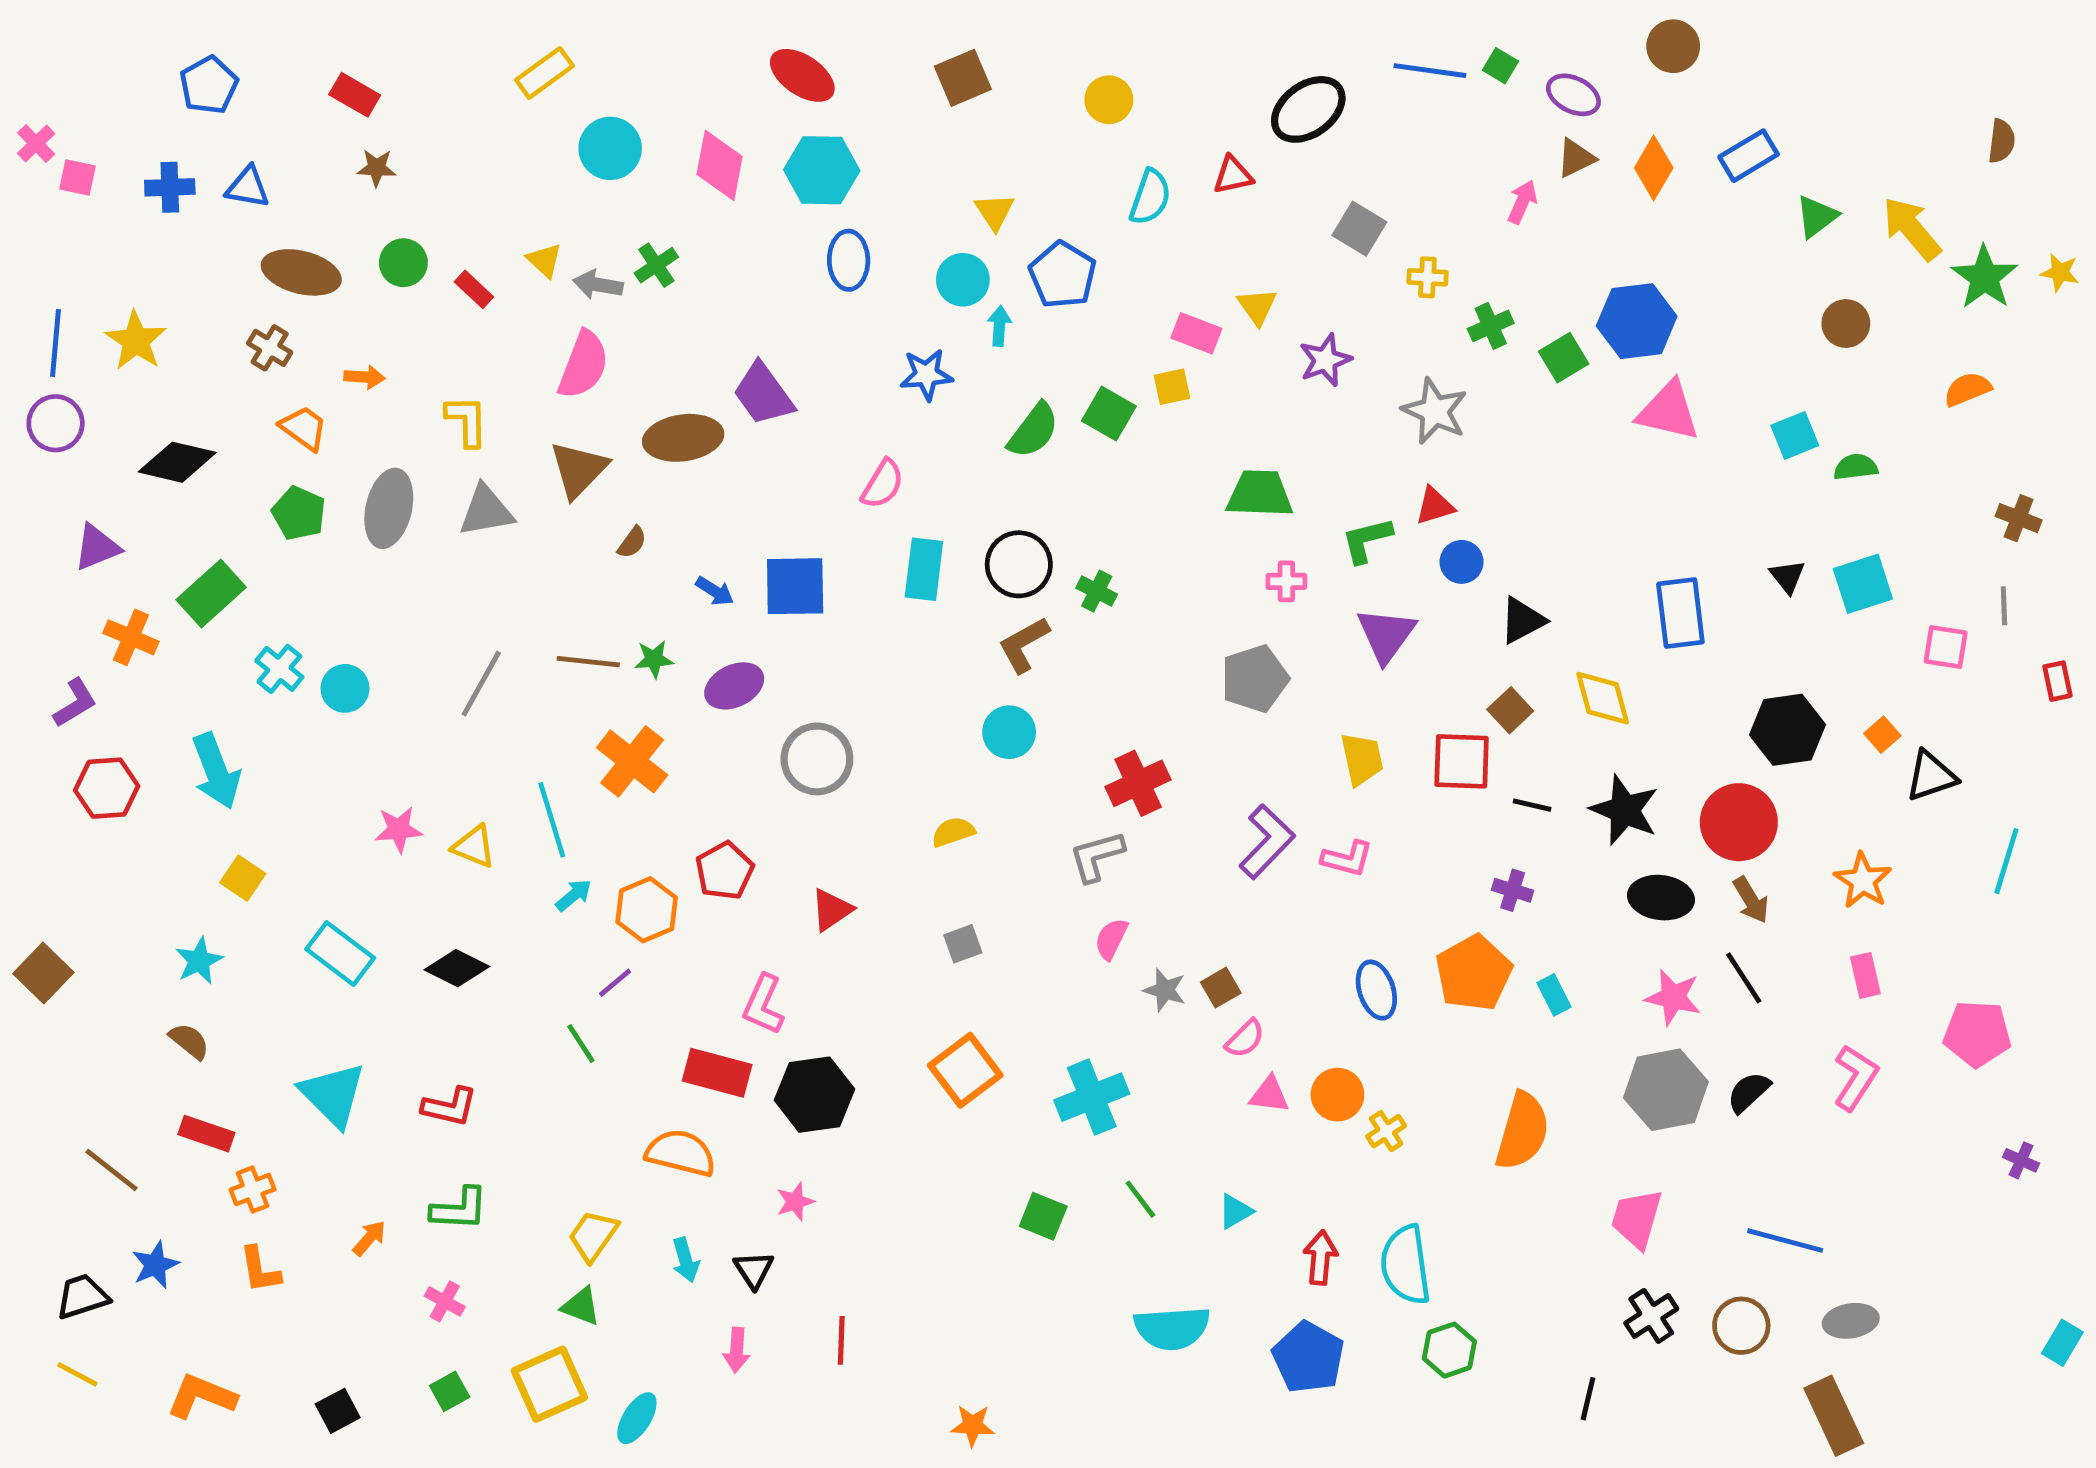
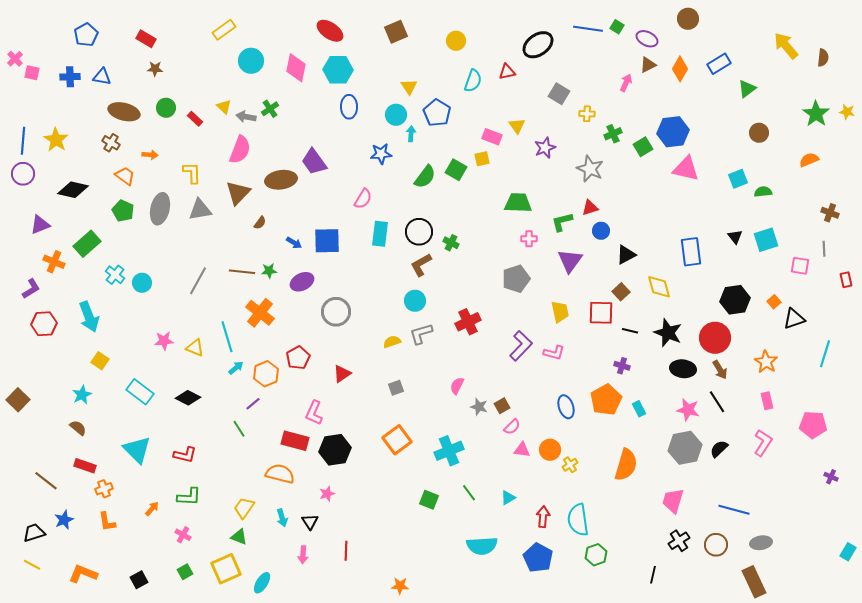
yellow arrow: (1912, 229) -> (786, 46), moved
gray L-shape: (1097, 856) -> (421, 334), moved

